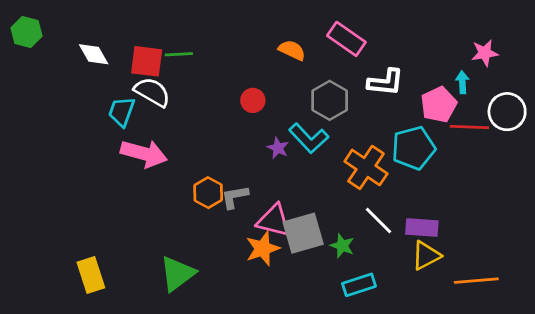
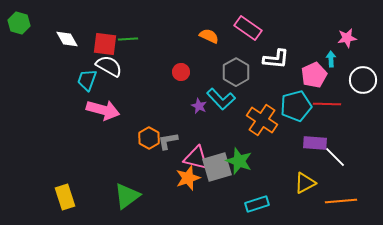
red line: (469, 127) -> (327, 104), moved
white line: (379, 221) -> (335, 157), moved
purple rectangle: (422, 228) -> (315, 143), moved
green star: (342, 246) -> (239, 161), moved, size x1.5

